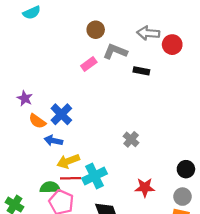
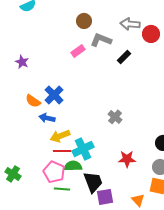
black rectangle: (141, 71) -> (124, 57), turned -56
purple star: (25, 98) -> (22, 62), moved
green semicircle: (50, 187) -> (73, 166), moved

